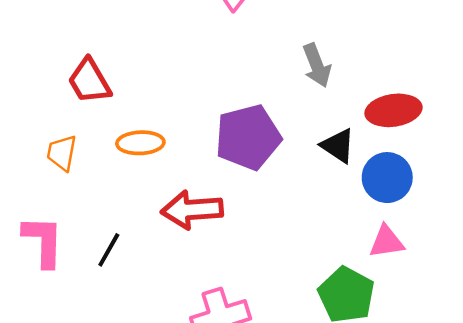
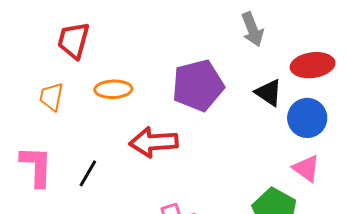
red trapezoid: (89, 81) -> (73, 40), turned 45
pink triangle: (386, 242) -> (306, 168), turned 44

